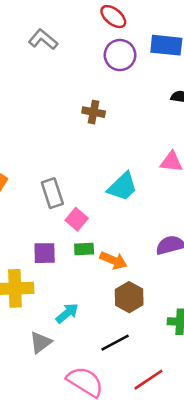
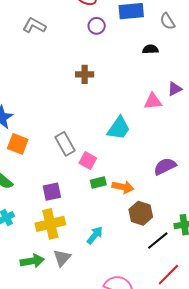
purple circle: (120, 55) -> (97, 26), size x0.7
purple square: (45, 253) -> (52, 192), moved
gray triangle: (41, 342) -> (62, 258), moved
black line: (115, 343) -> (158, 241), moved

